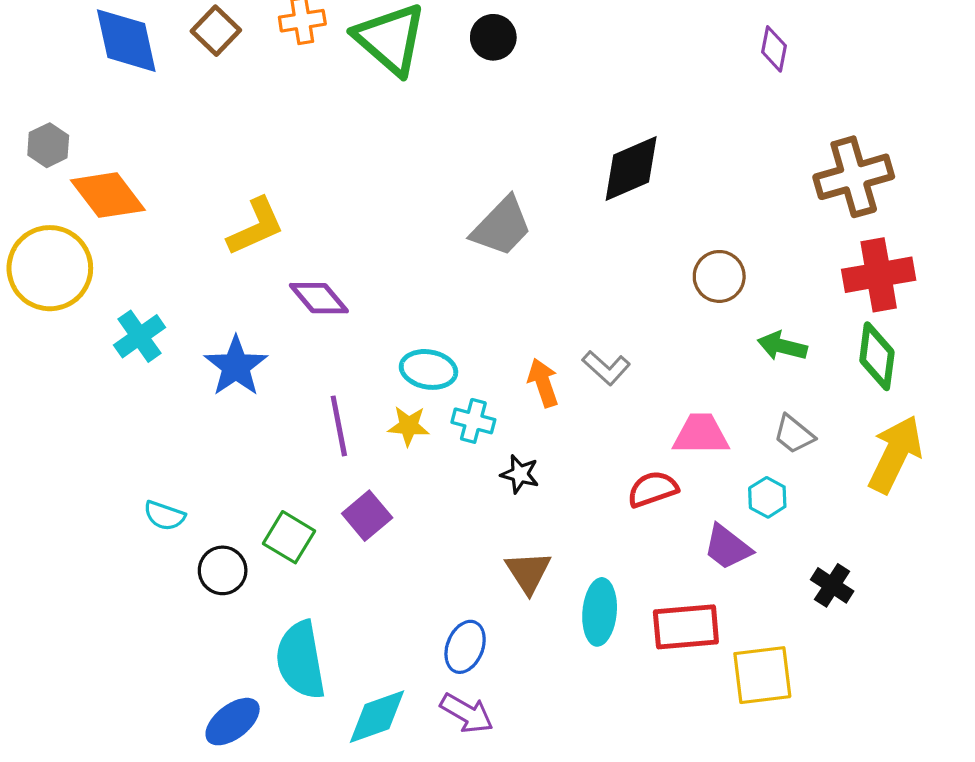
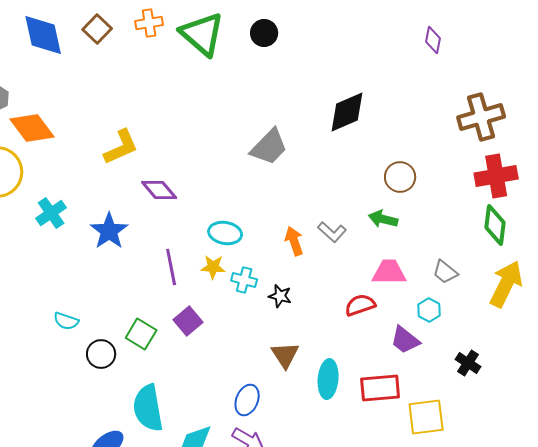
green arrow: (782, 346) -> (383, 219), moved
cyan cross: (473, 421) -> (244, 280), moved

